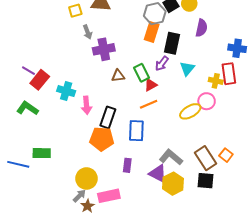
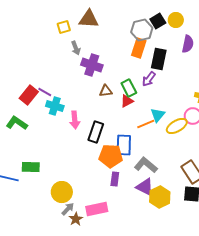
purple cross: (104, 49) -> (92, 65), turned 30
cyan triangle: (187, 69) -> (158, 115), moved
purple line: (28, 71) -> (45, 92), moved
red triangle: (151, 85) -> (127, 101), moved
orange line: (149, 104) -> (146, 124), moved
orange pentagon: (102, 139) -> (111, 156), moved
gray L-shape: (171, 157) -> (146, 165), moved
yellow circle: (86, 179) -> (62, 192), moved

